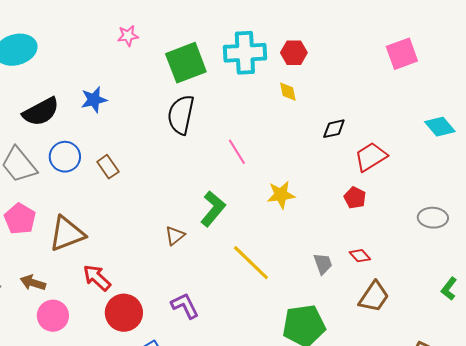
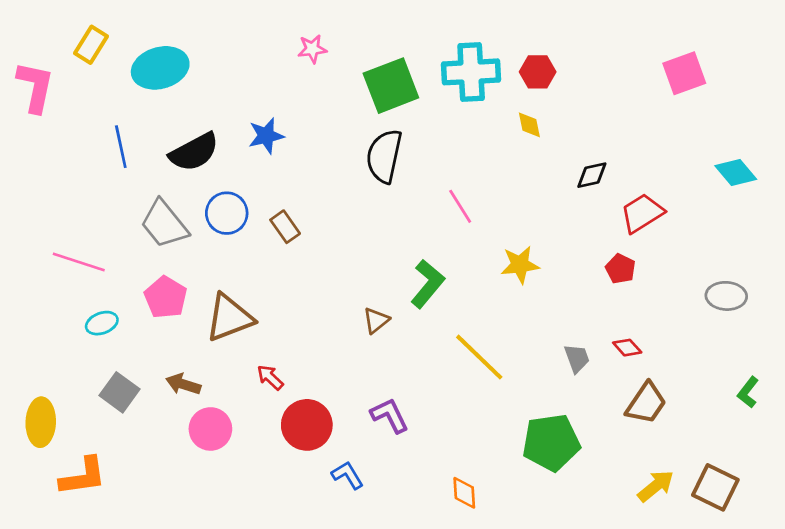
red arrow: (97, 278) -> (270, 377), size x0.7

